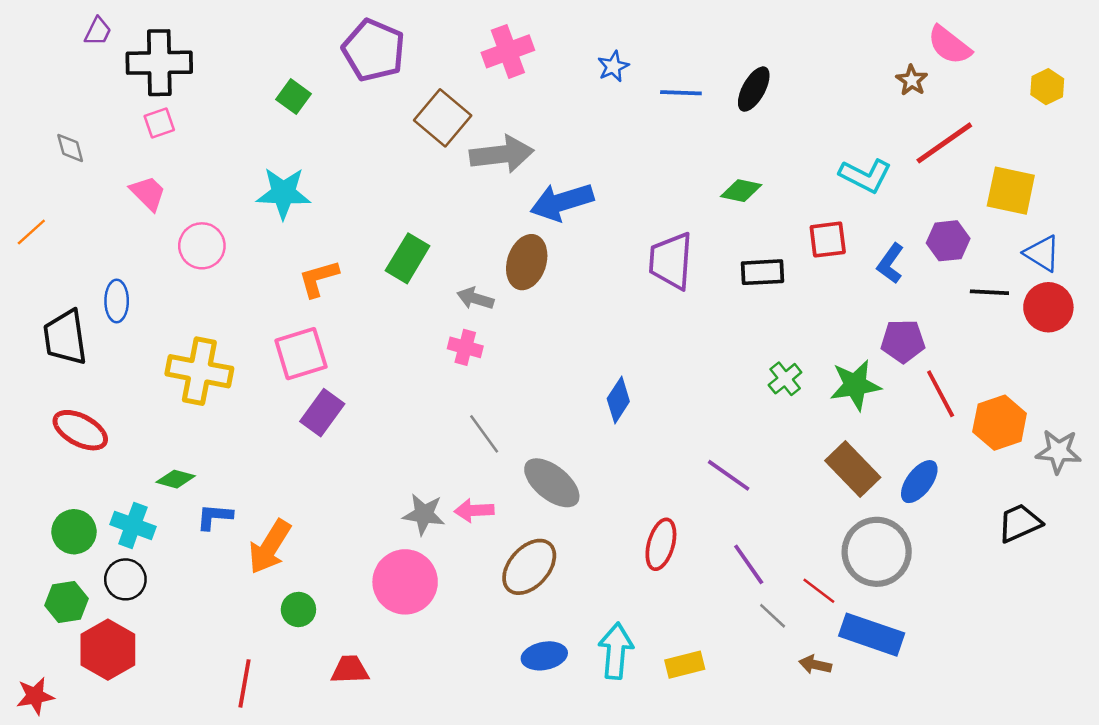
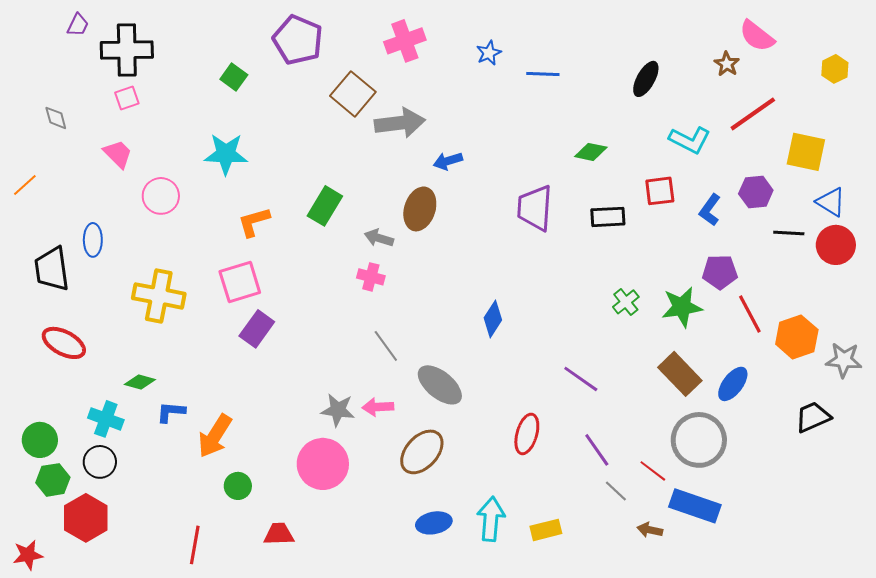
black ellipse: (754, 89) -> (646, 79), moved
blue arrow: (562, 202) -> (448, 161), size x0.6
green circle: (74, 532) -> (40, 440), moved

